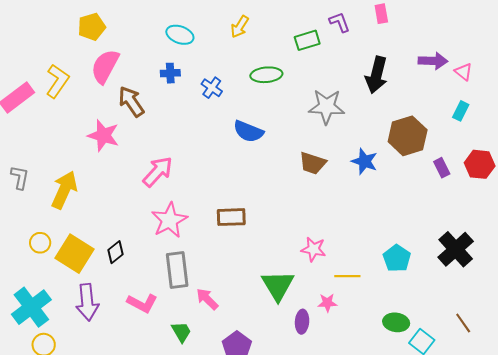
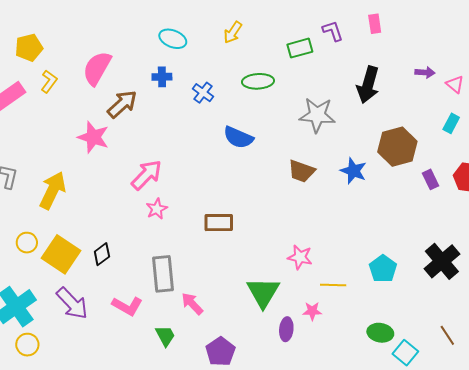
yellow pentagon: (92, 27) -> (29, 48), moved
purple arrow: (433, 61) -> (425, 72), size x0.7
yellow L-shape: (57, 81) -> (49, 81), size x0.7
brown arrow: (131, 101) -> (122, 104), turned 80
pink star: (169, 220) -> (157, 209), moved, size x0.6
purple arrow: (87, 302) -> (72, 303), turned -39

